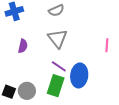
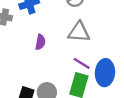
gray triangle: (58, 38) -> (79, 32), turned -45

